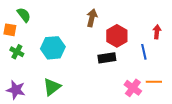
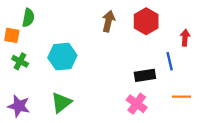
green semicircle: (24, 15) -> (28, 18), turned 49
red hexagon: (117, 36) -> (146, 21), moved
black rectangle: (107, 58) -> (145, 75), moved
pink cross: (133, 88) -> (137, 104), moved

